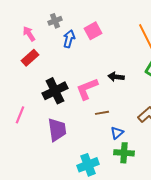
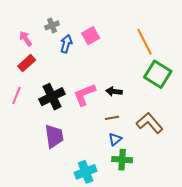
black arrow: (116, 77) -> (114, 91), moved
brown line: (102, 113) -> (112, 118), moved
pink line: (20, 115) -> (16, 96), moved

